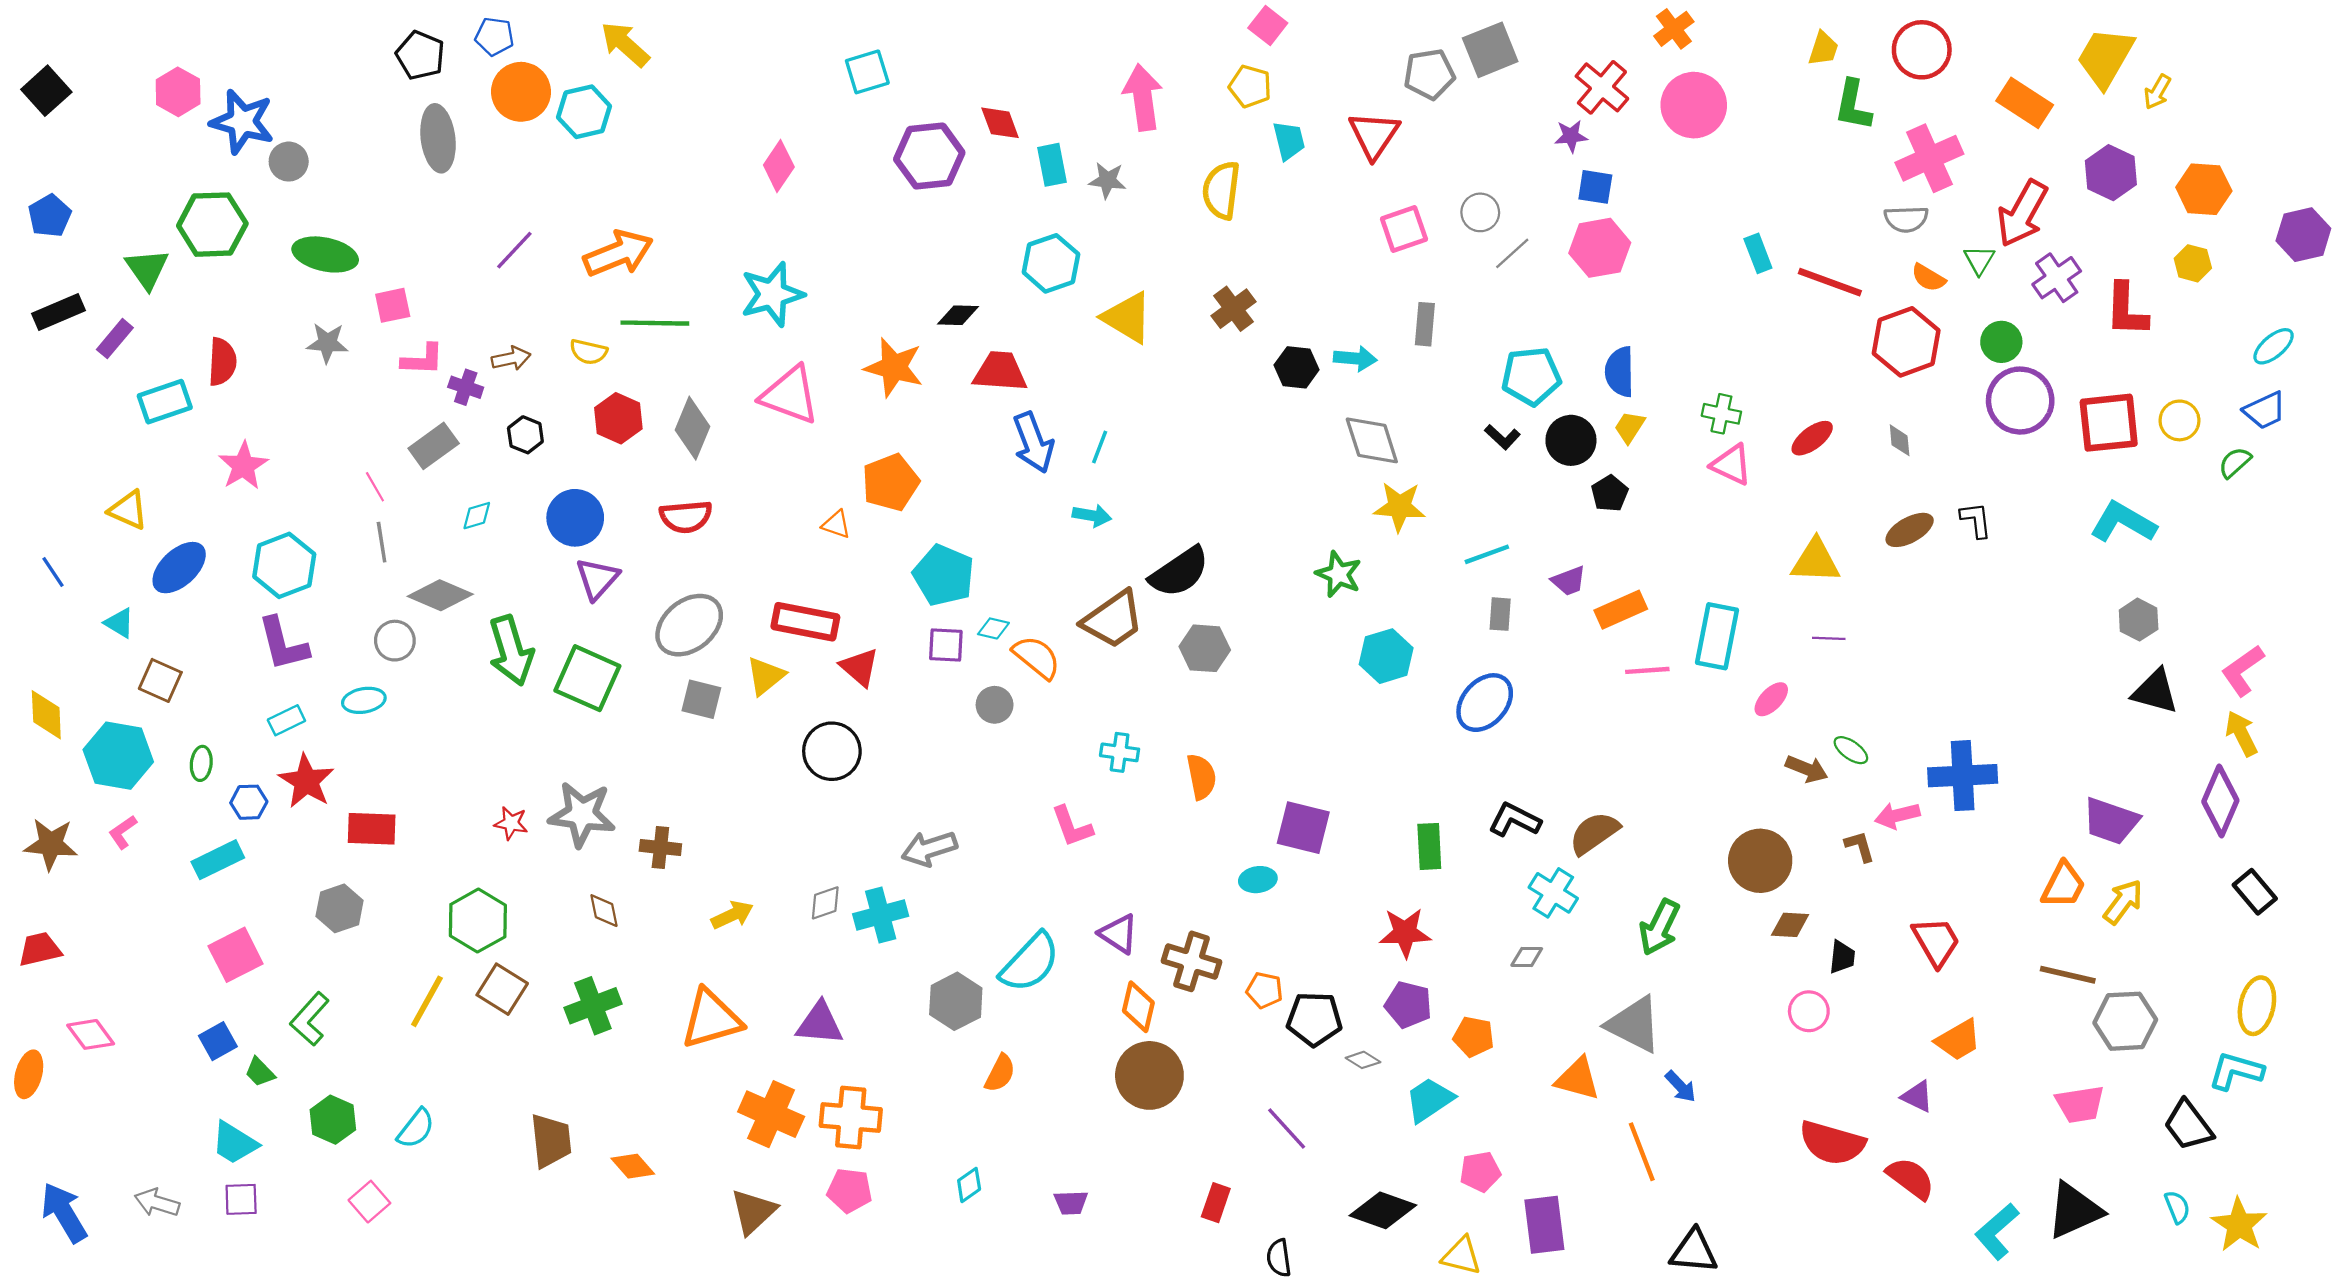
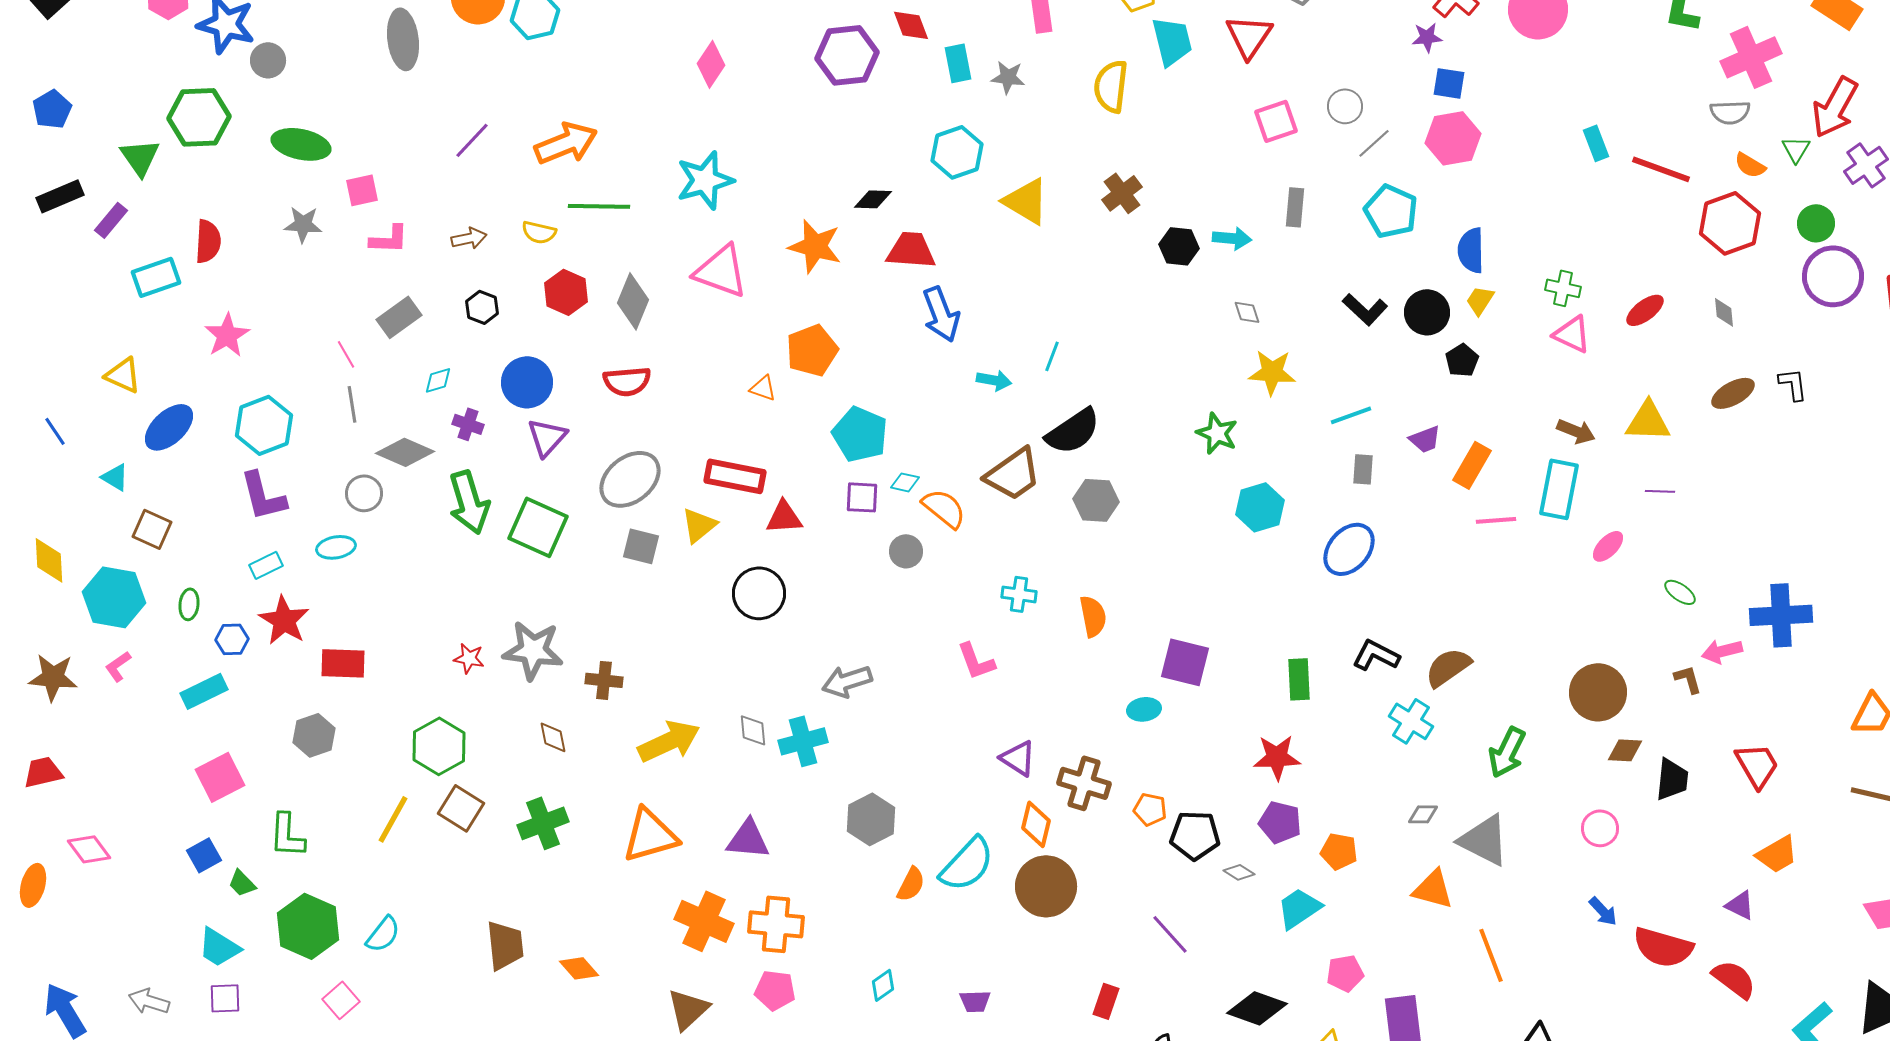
cyan trapezoid: (1289, 141) -> (1172, 41), size x1.4
cyan pentagon: (1531, 376) -> (1391, 211), moved, turned 30
purple cross: (466, 387) -> (468, 424), moved
black L-shape: (1502, 437) -> (1365, 309), size x1.4
gray diamond: (1372, 440) -> (1247, 312), size x0.5
cyan line: (1100, 447) -> (1052, 356), moved
orange rectangle: (1621, 610) -> (1472, 465), turned -36
red triangle: (860, 667) -> (784, 517), turned -45
brown arrow: (1807, 769) -> (1576, 431), moved
gray diamond: (825, 903) -> (753, 730), turned -76
yellow arrow: (732, 915) -> (669, 741), size x1.6
gray diamond: (1527, 957) -> (1423, 814), moved
black trapezoid: (1842, 957) -> (1672, 779), size x1.4
cyan semicircle: (1030, 963) -> (967, 864), moved
pink circle: (1809, 1011) -> (1600, 828), moved
green L-shape: (310, 1019) -> (287, 835), turned -39
blue arrow: (1681, 1086) -> (1603, 911), moved
green hexagon: (333, 1120) -> (308, 926), size x1.5

